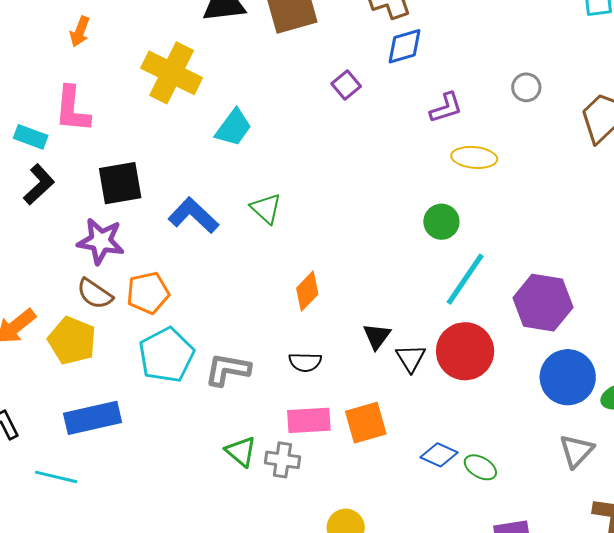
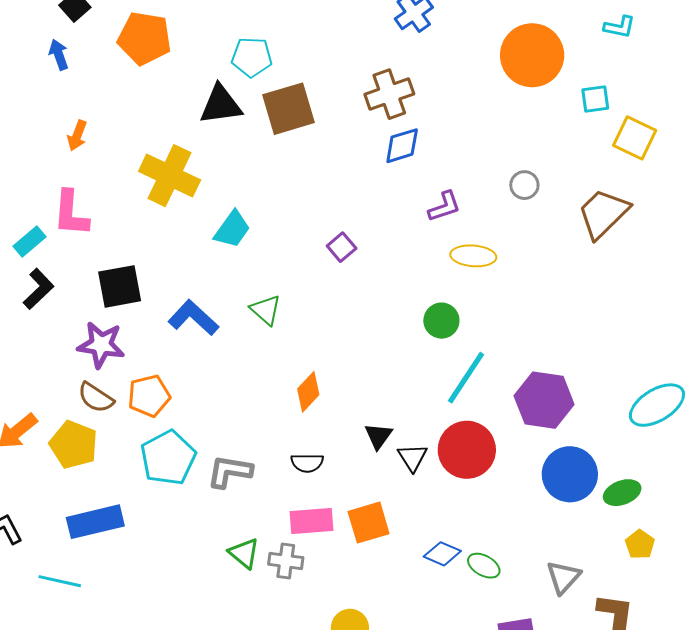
purple square: (346, 85) -> (342, 247), moved
cyan rectangle: (31, 137) -> (29, 242), turned -60
gray triangle: (576, 451) -> (563, 577), moved

